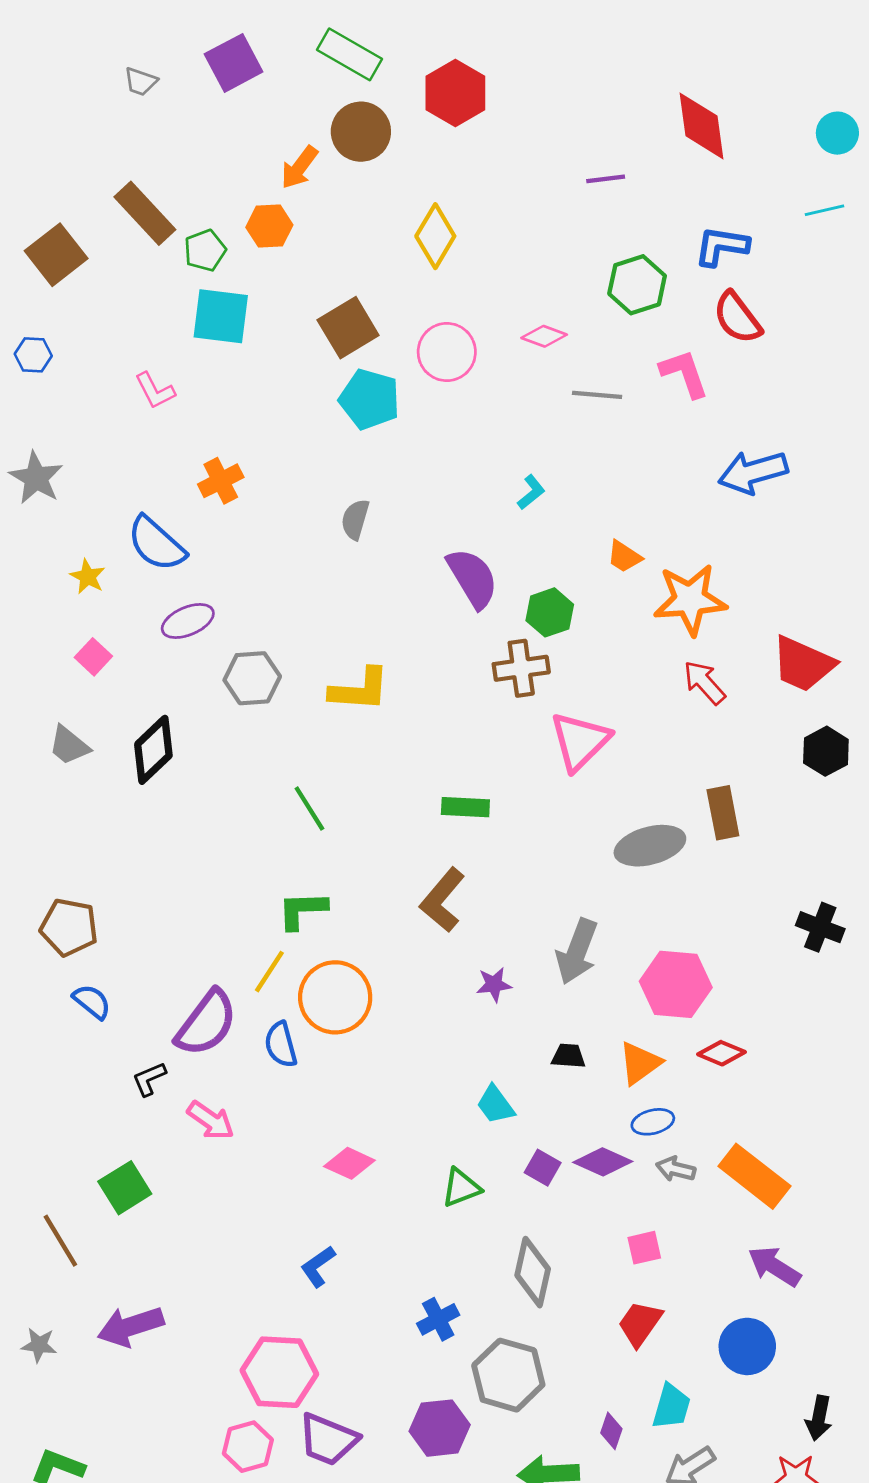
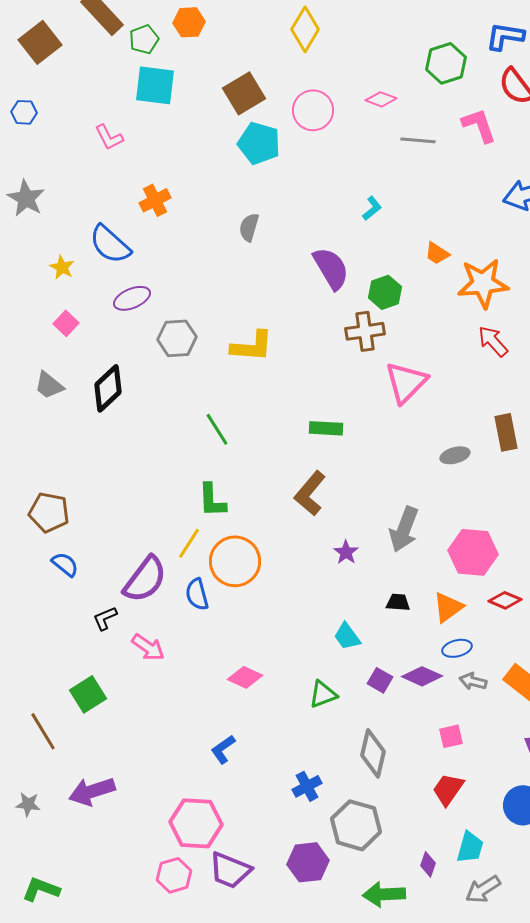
gray ellipse: (650, 846) -> (455, 455), size x0.6
green L-shape: (302, 910) -> (212, 500), turned -90
purple star: (494, 984) -> (346, 552), turned -30

